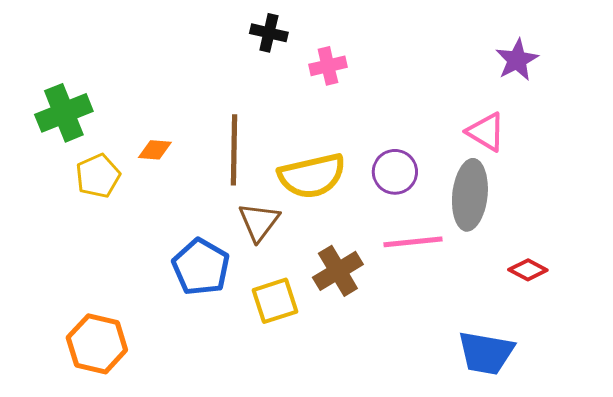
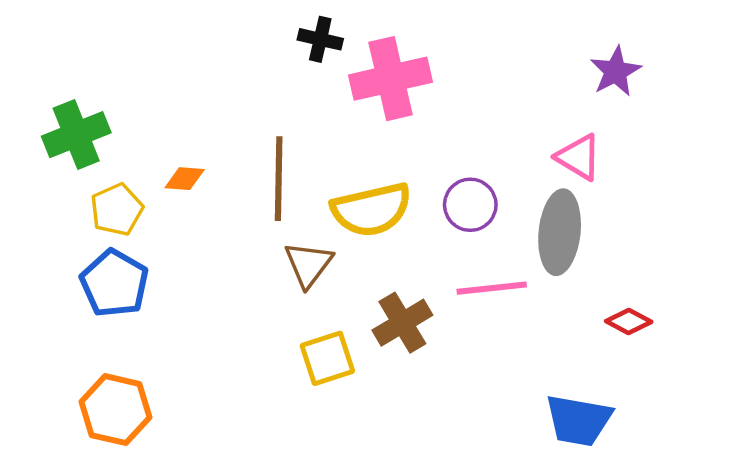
pink cross: (328, 66) -> (391, 79), size x1.8
blue pentagon: (201, 267) -> (114, 283), moved

